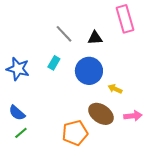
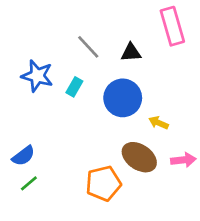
blue star: (18, 69) -> (37, 76), moved
blue semicircle: (17, 113) -> (23, 156), turned -78

